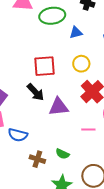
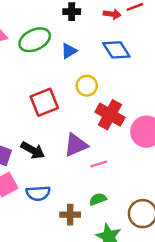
black arrow: (35, 92) -> (33, 150), moved
pink line: (88, 130) -> (99, 164), moved
green semicircle: (62, 154) -> (98, 199), turned 152

